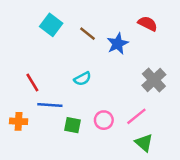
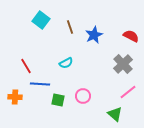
red semicircle: (148, 24) -> (131, 36), moved
brown line: (87, 34) -> (70, 27), turned 32
pink line: (136, 116) -> (128, 92), moved

